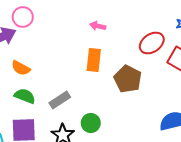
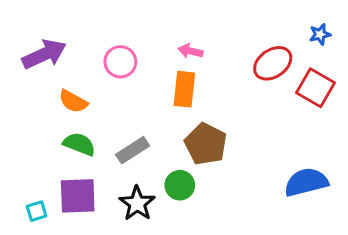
pink circle: (23, 17) -> (120, 62), moved
pink arrow: (98, 26) -> (190, 51), moved
brown pentagon: (128, 79) -> (206, 144), moved

